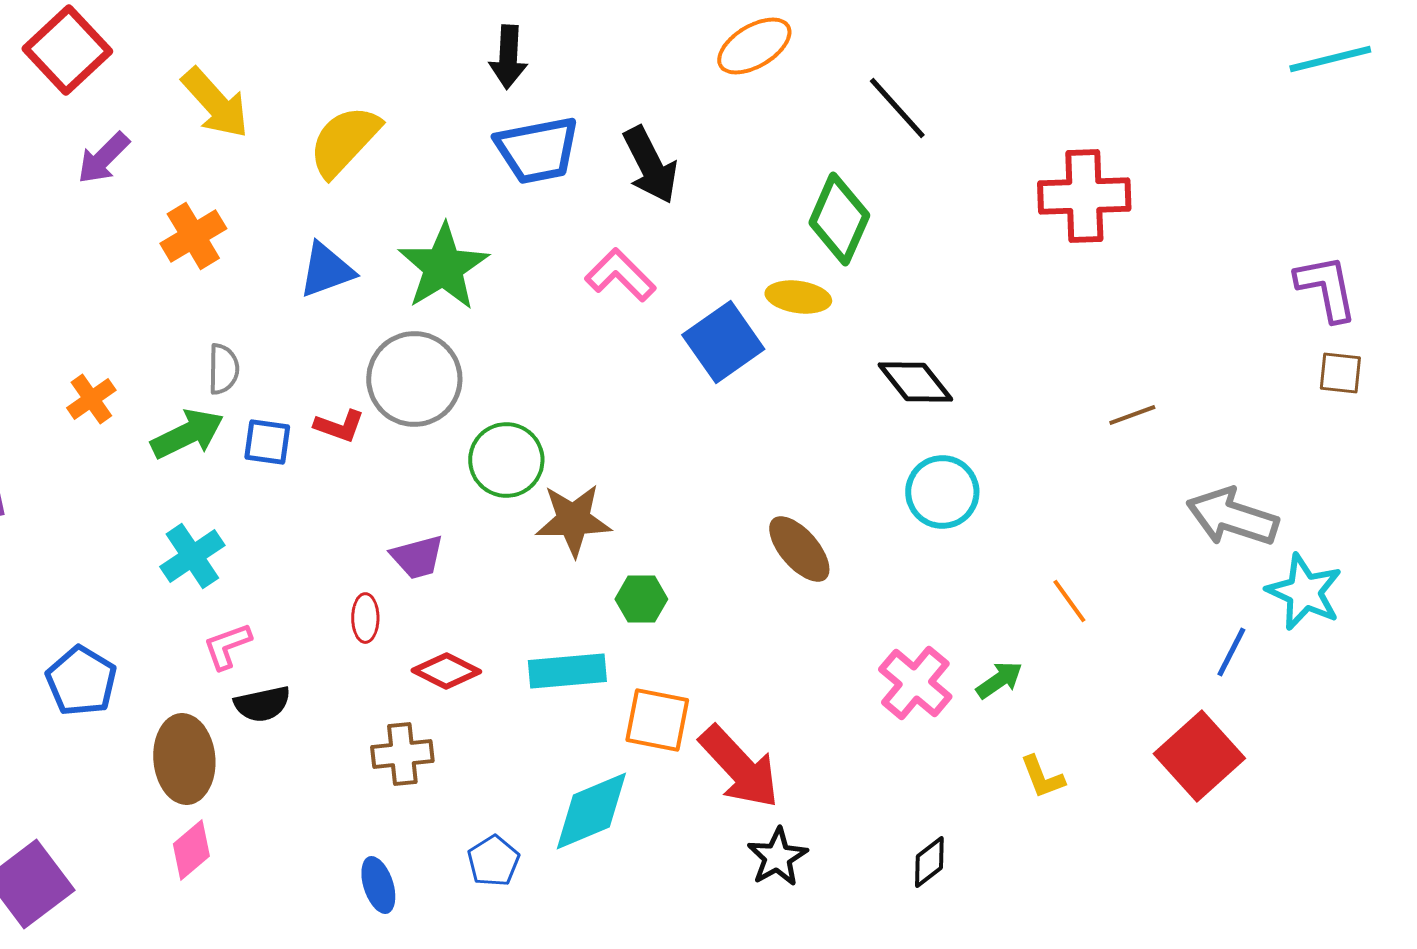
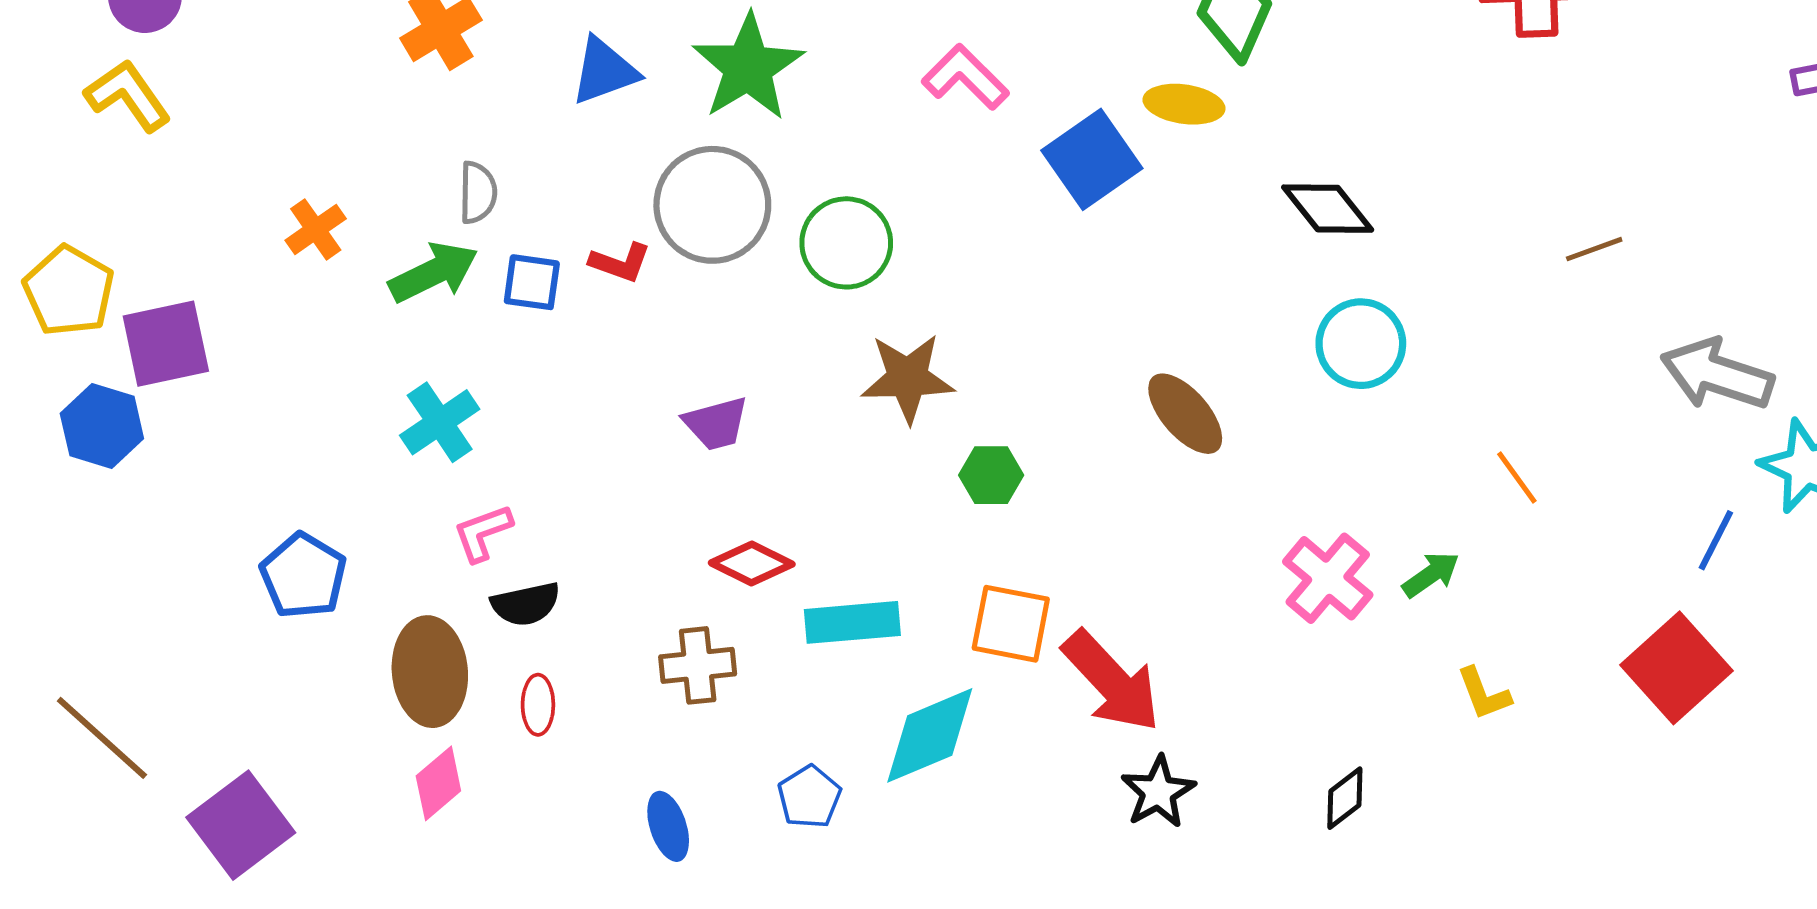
green circle: (506, 460) -> (846, 243), moved
red ellipse: (365, 618) -> (538, 705), moved
cyan rectangle: (567, 671) -> (852, 622), moved

